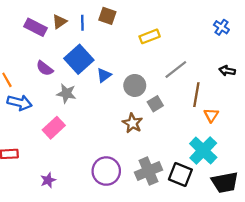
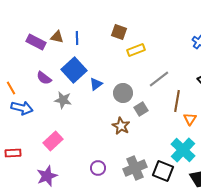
brown square: (107, 16) -> (119, 32), moved
brown triangle: (59, 22) -> (57, 37), turned 48
pink rectangle: (54, 128) -> (53, 141), moved
purple circle: (106, 171) -> (98, 168), size x0.6
purple star: (48, 180) -> (47, 176), size x1.5

